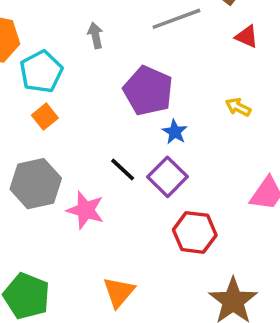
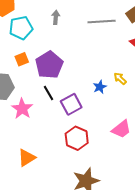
purple pentagon: (148, 91) -> (49, 65), moved
orange square: (45, 117) -> (22, 59), moved
blue star: (175, 132) -> (100, 87), moved

